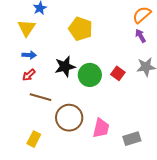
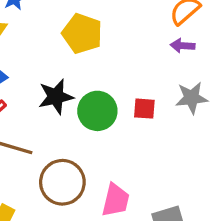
purple arrow: (140, 36) -> (183, 46), turned -56
red square: (118, 73) -> (144, 109), turned -32

